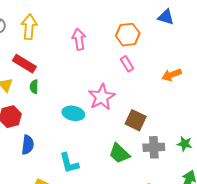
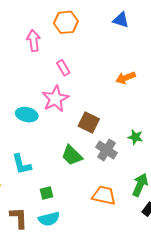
orange hexagon: (128, 35) -> (66, 22), moved
pink rectangle: (127, 64) -> (63, 68), moved
green star: (185, 144) -> (135, 137), moved
gray cross: (154, 147) -> (107, 150), turned 35

